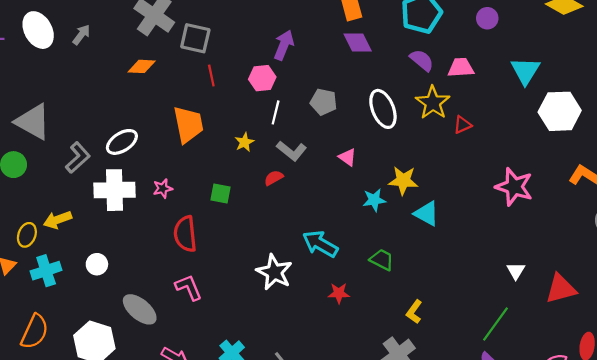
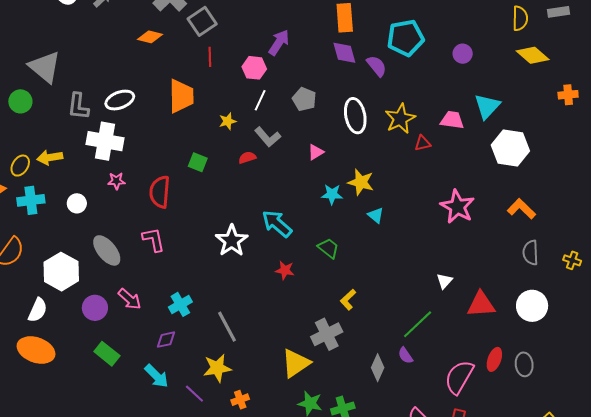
gray square: (195, 38) -> (202, 21), turned 32
purple semicircle: (422, 60) -> (377, 66), moved
pink trapezoid: (461, 68) -> (452, 120), moved
pink triangle: (347, 157) -> (316, 152), turned 42
gray L-shape: (78, 158) -> (78, 106), turned 128
pink star: (163, 188) -> (116, 181), moved
cyan triangle: (427, 214) -> (376, 215), size x0.7

